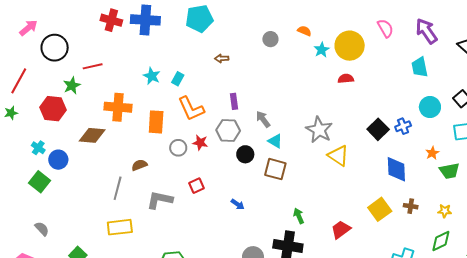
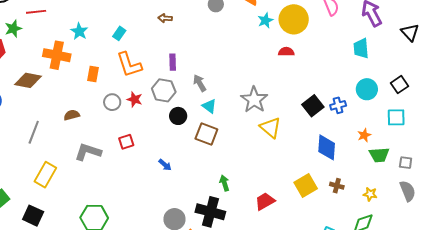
cyan star: (152, 76) -> (79, 31), moved
orange rectangle: (156, 122) -> (93, 74), size x0.7
gray line: (118, 188) -> (34, 132), moved
yellow rectangle: (120, 227) -> (45, 175), turned -60

